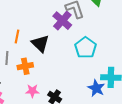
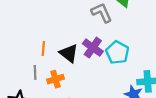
purple cross: (62, 21) -> (93, 48), moved

